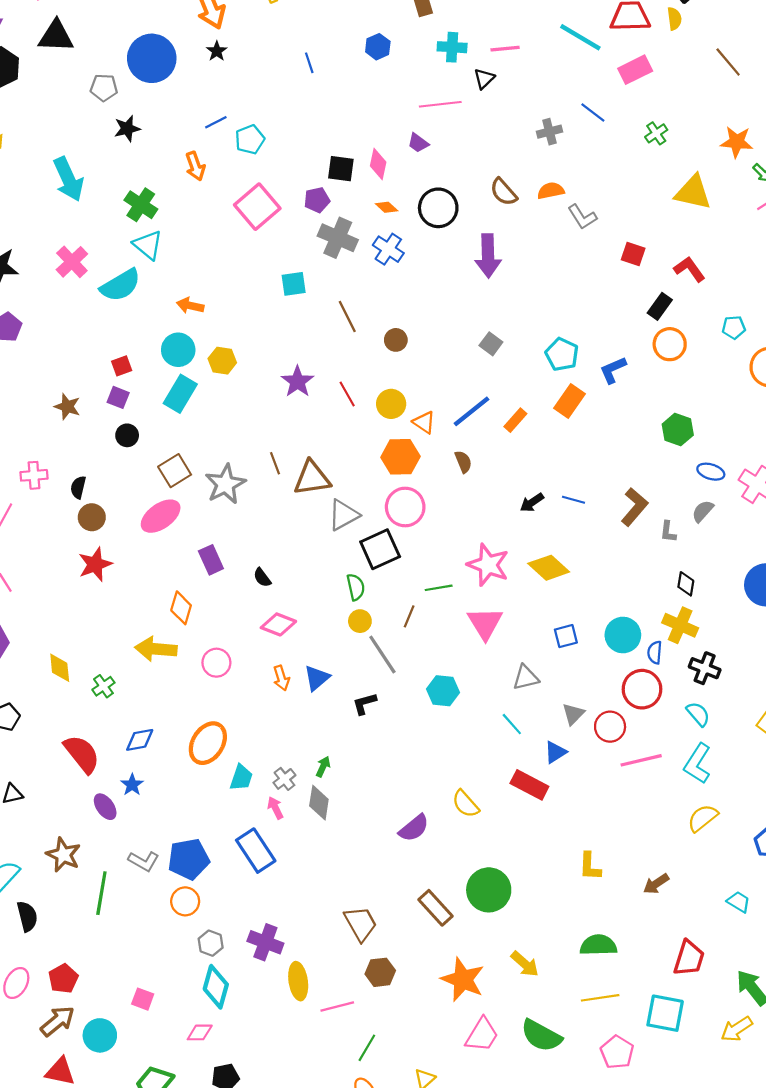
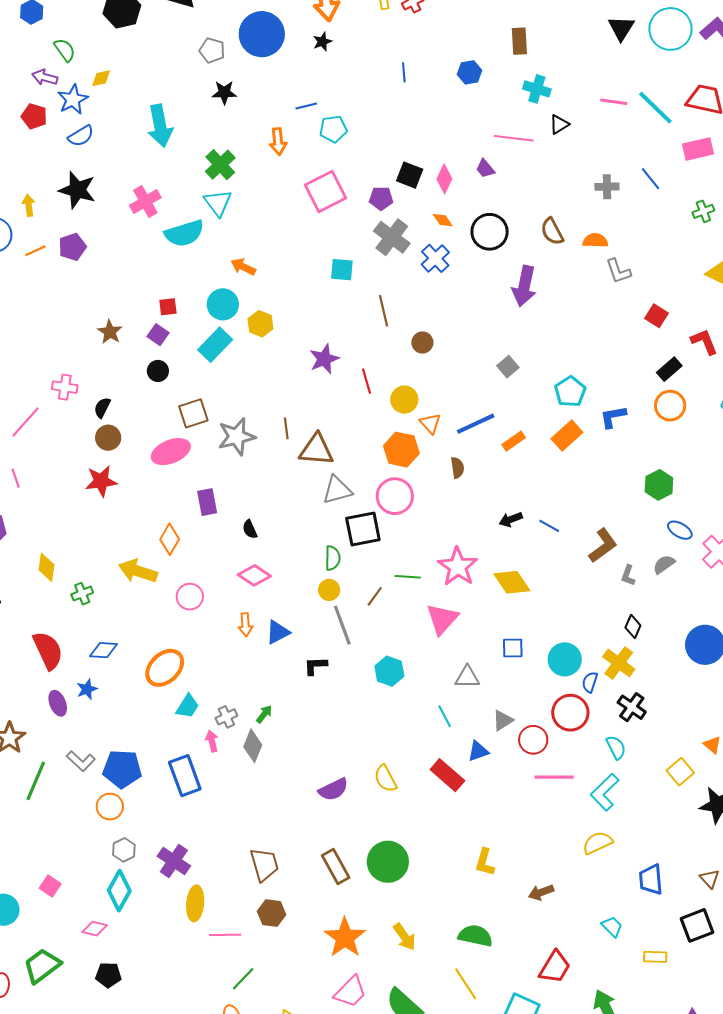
pink line: (505, 49) -> (614, 102), moved
yellow line: (600, 998) -> (466, 984), turned 52

